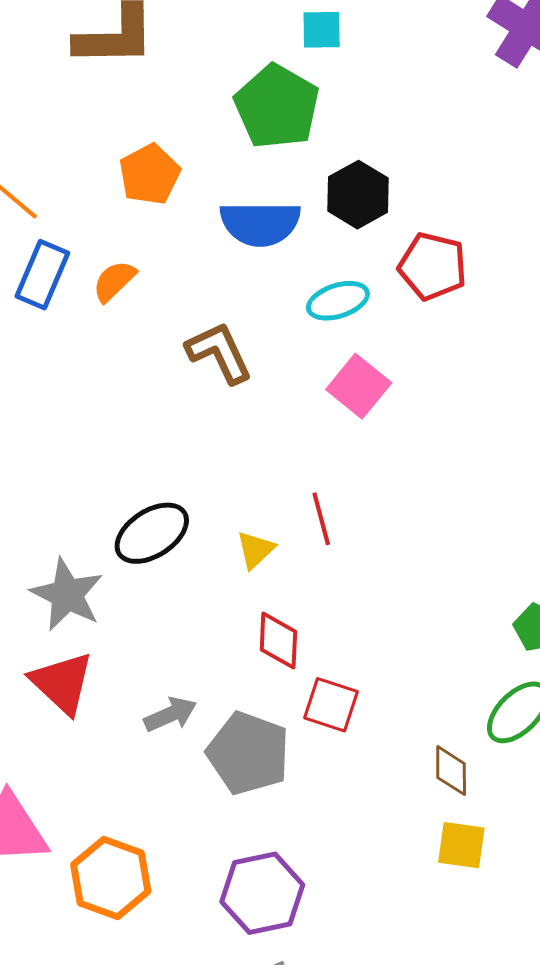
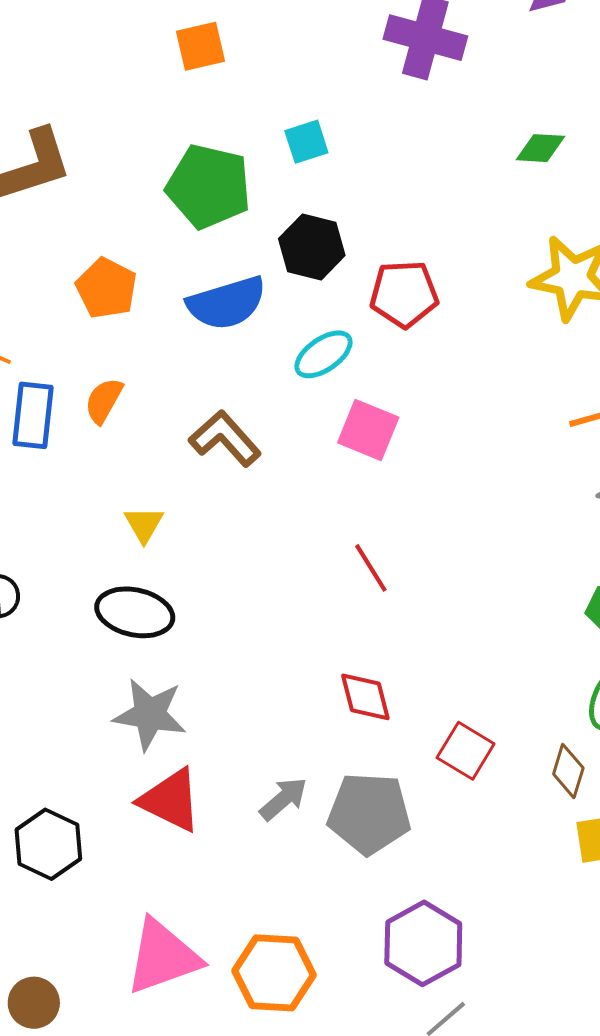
cyan square: (322, 30) -> (306, 142), moved
black ellipse: (152, 533) -> (135, 612), moved, turned 62
yellow triangle: (255, 550) -> (144, 524), moved
red square: (331, 705) -> (466, 751), moved, turned 30
brown diamond: (451, 771) -> (568, 771), turned 34

